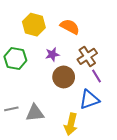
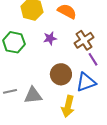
brown circle: (64, 77) -> (61, 74), moved

